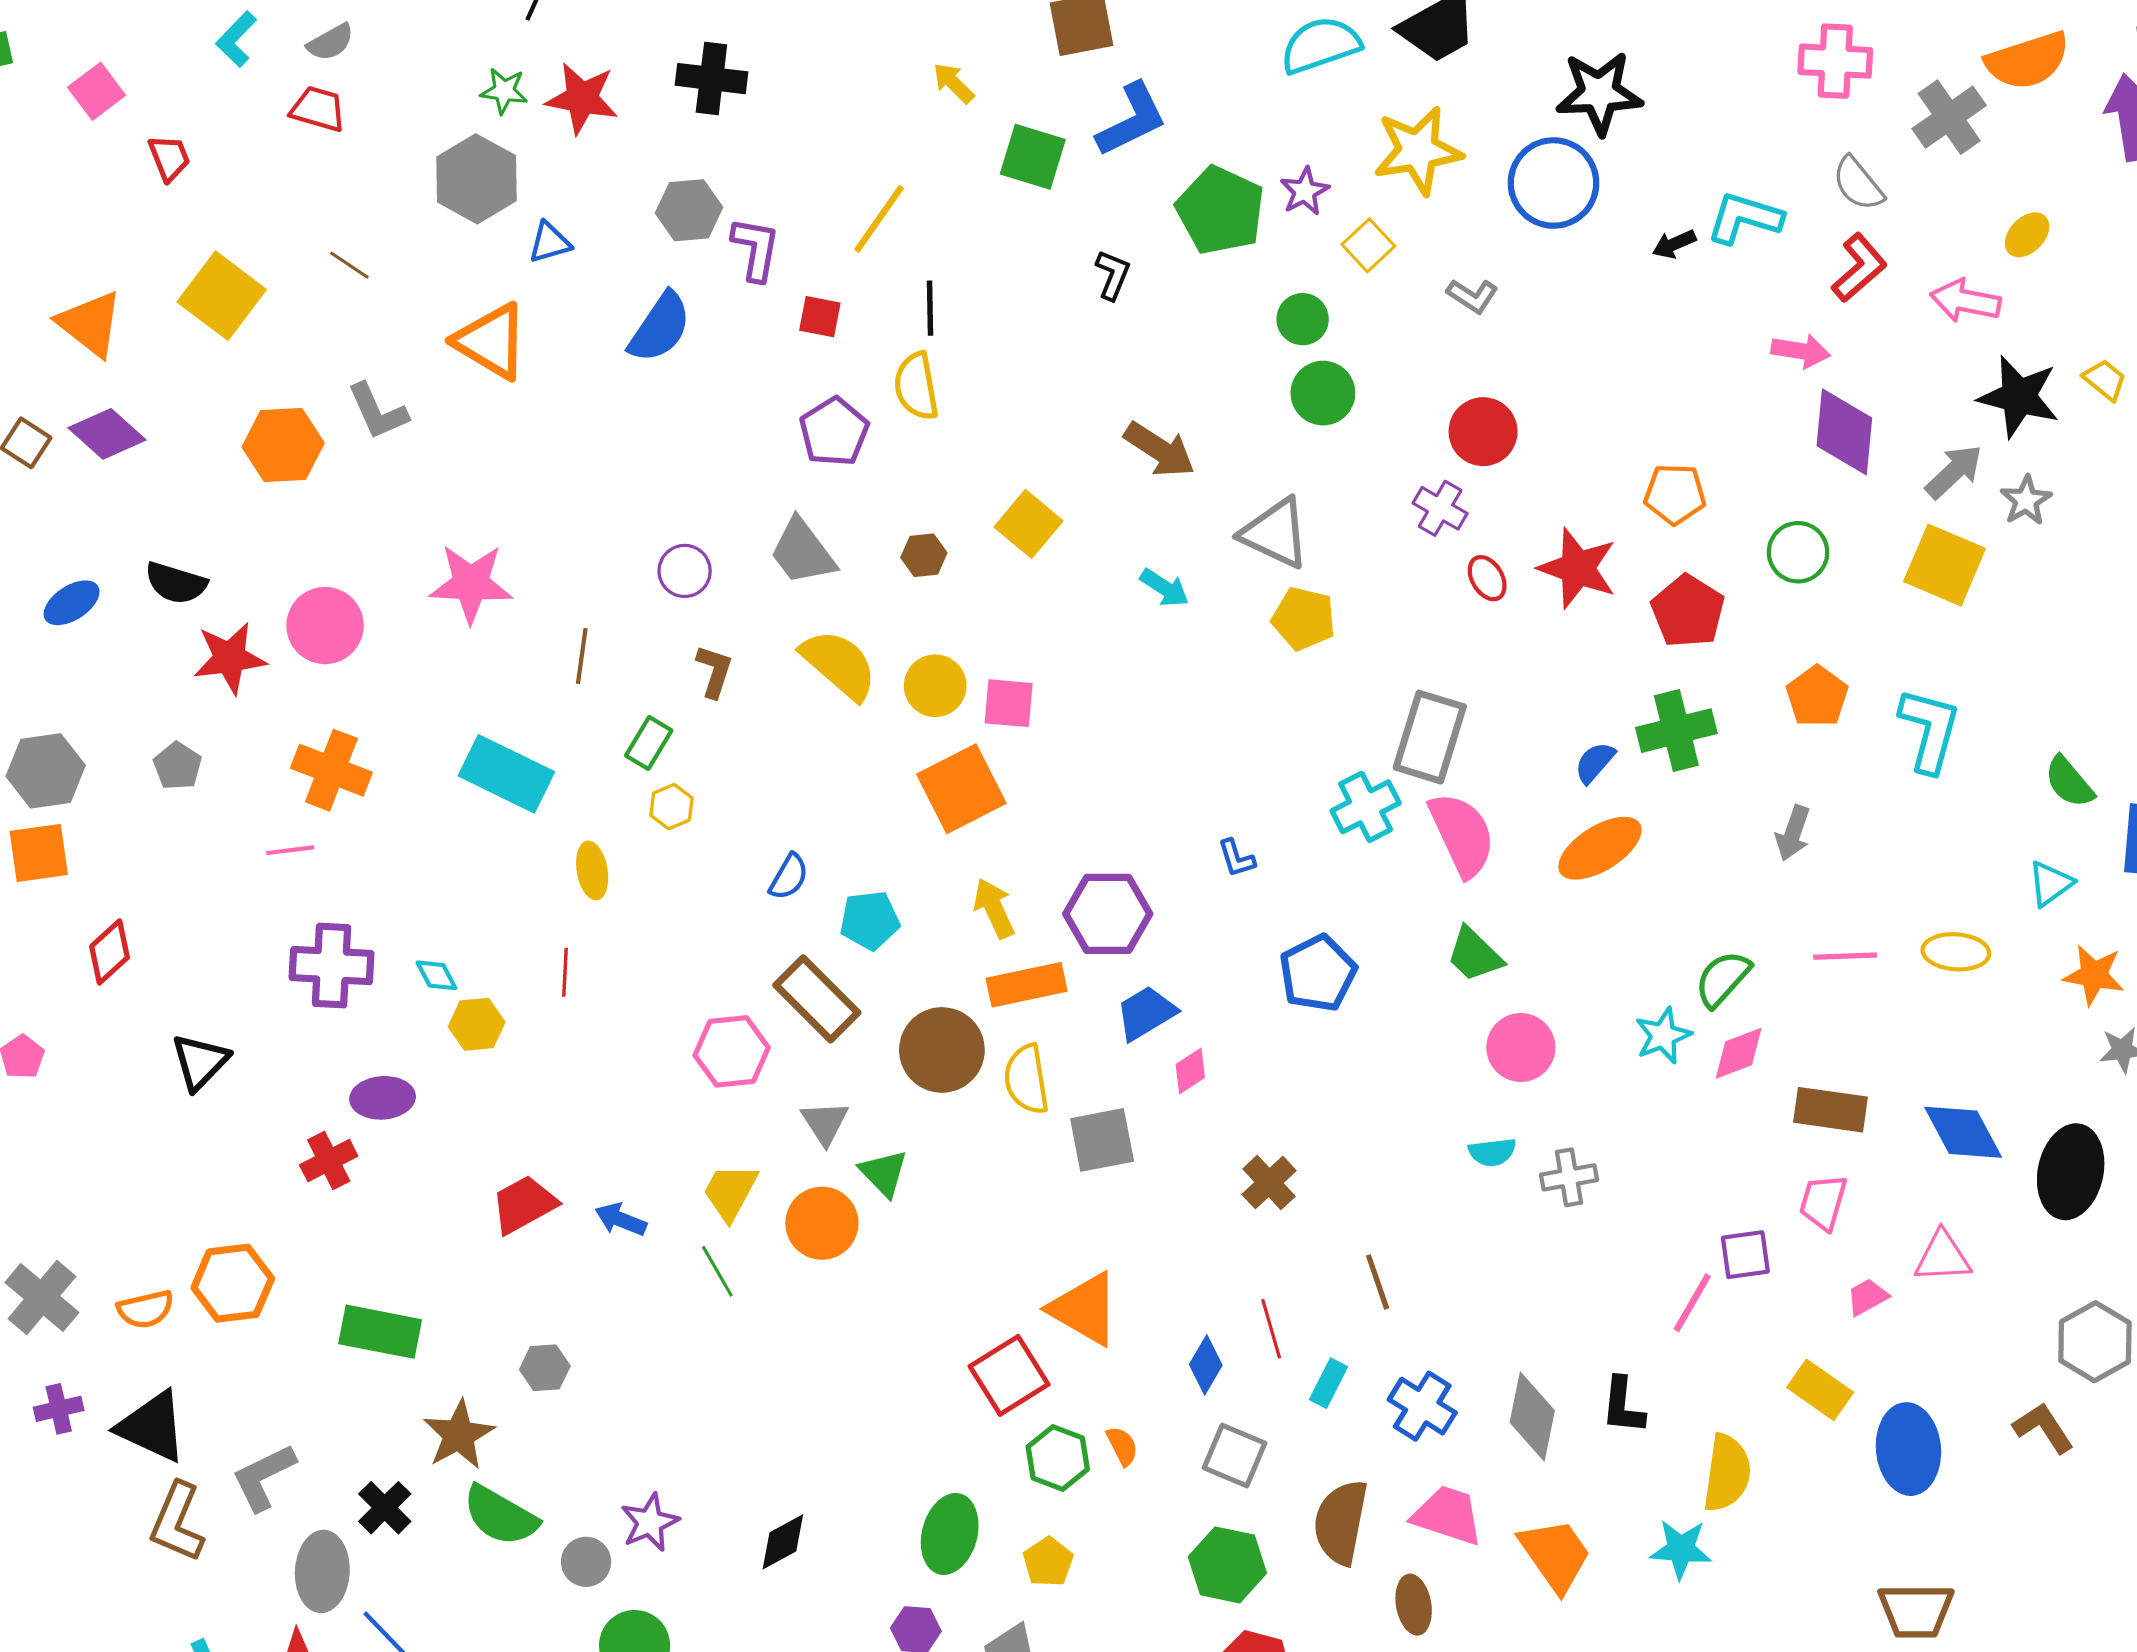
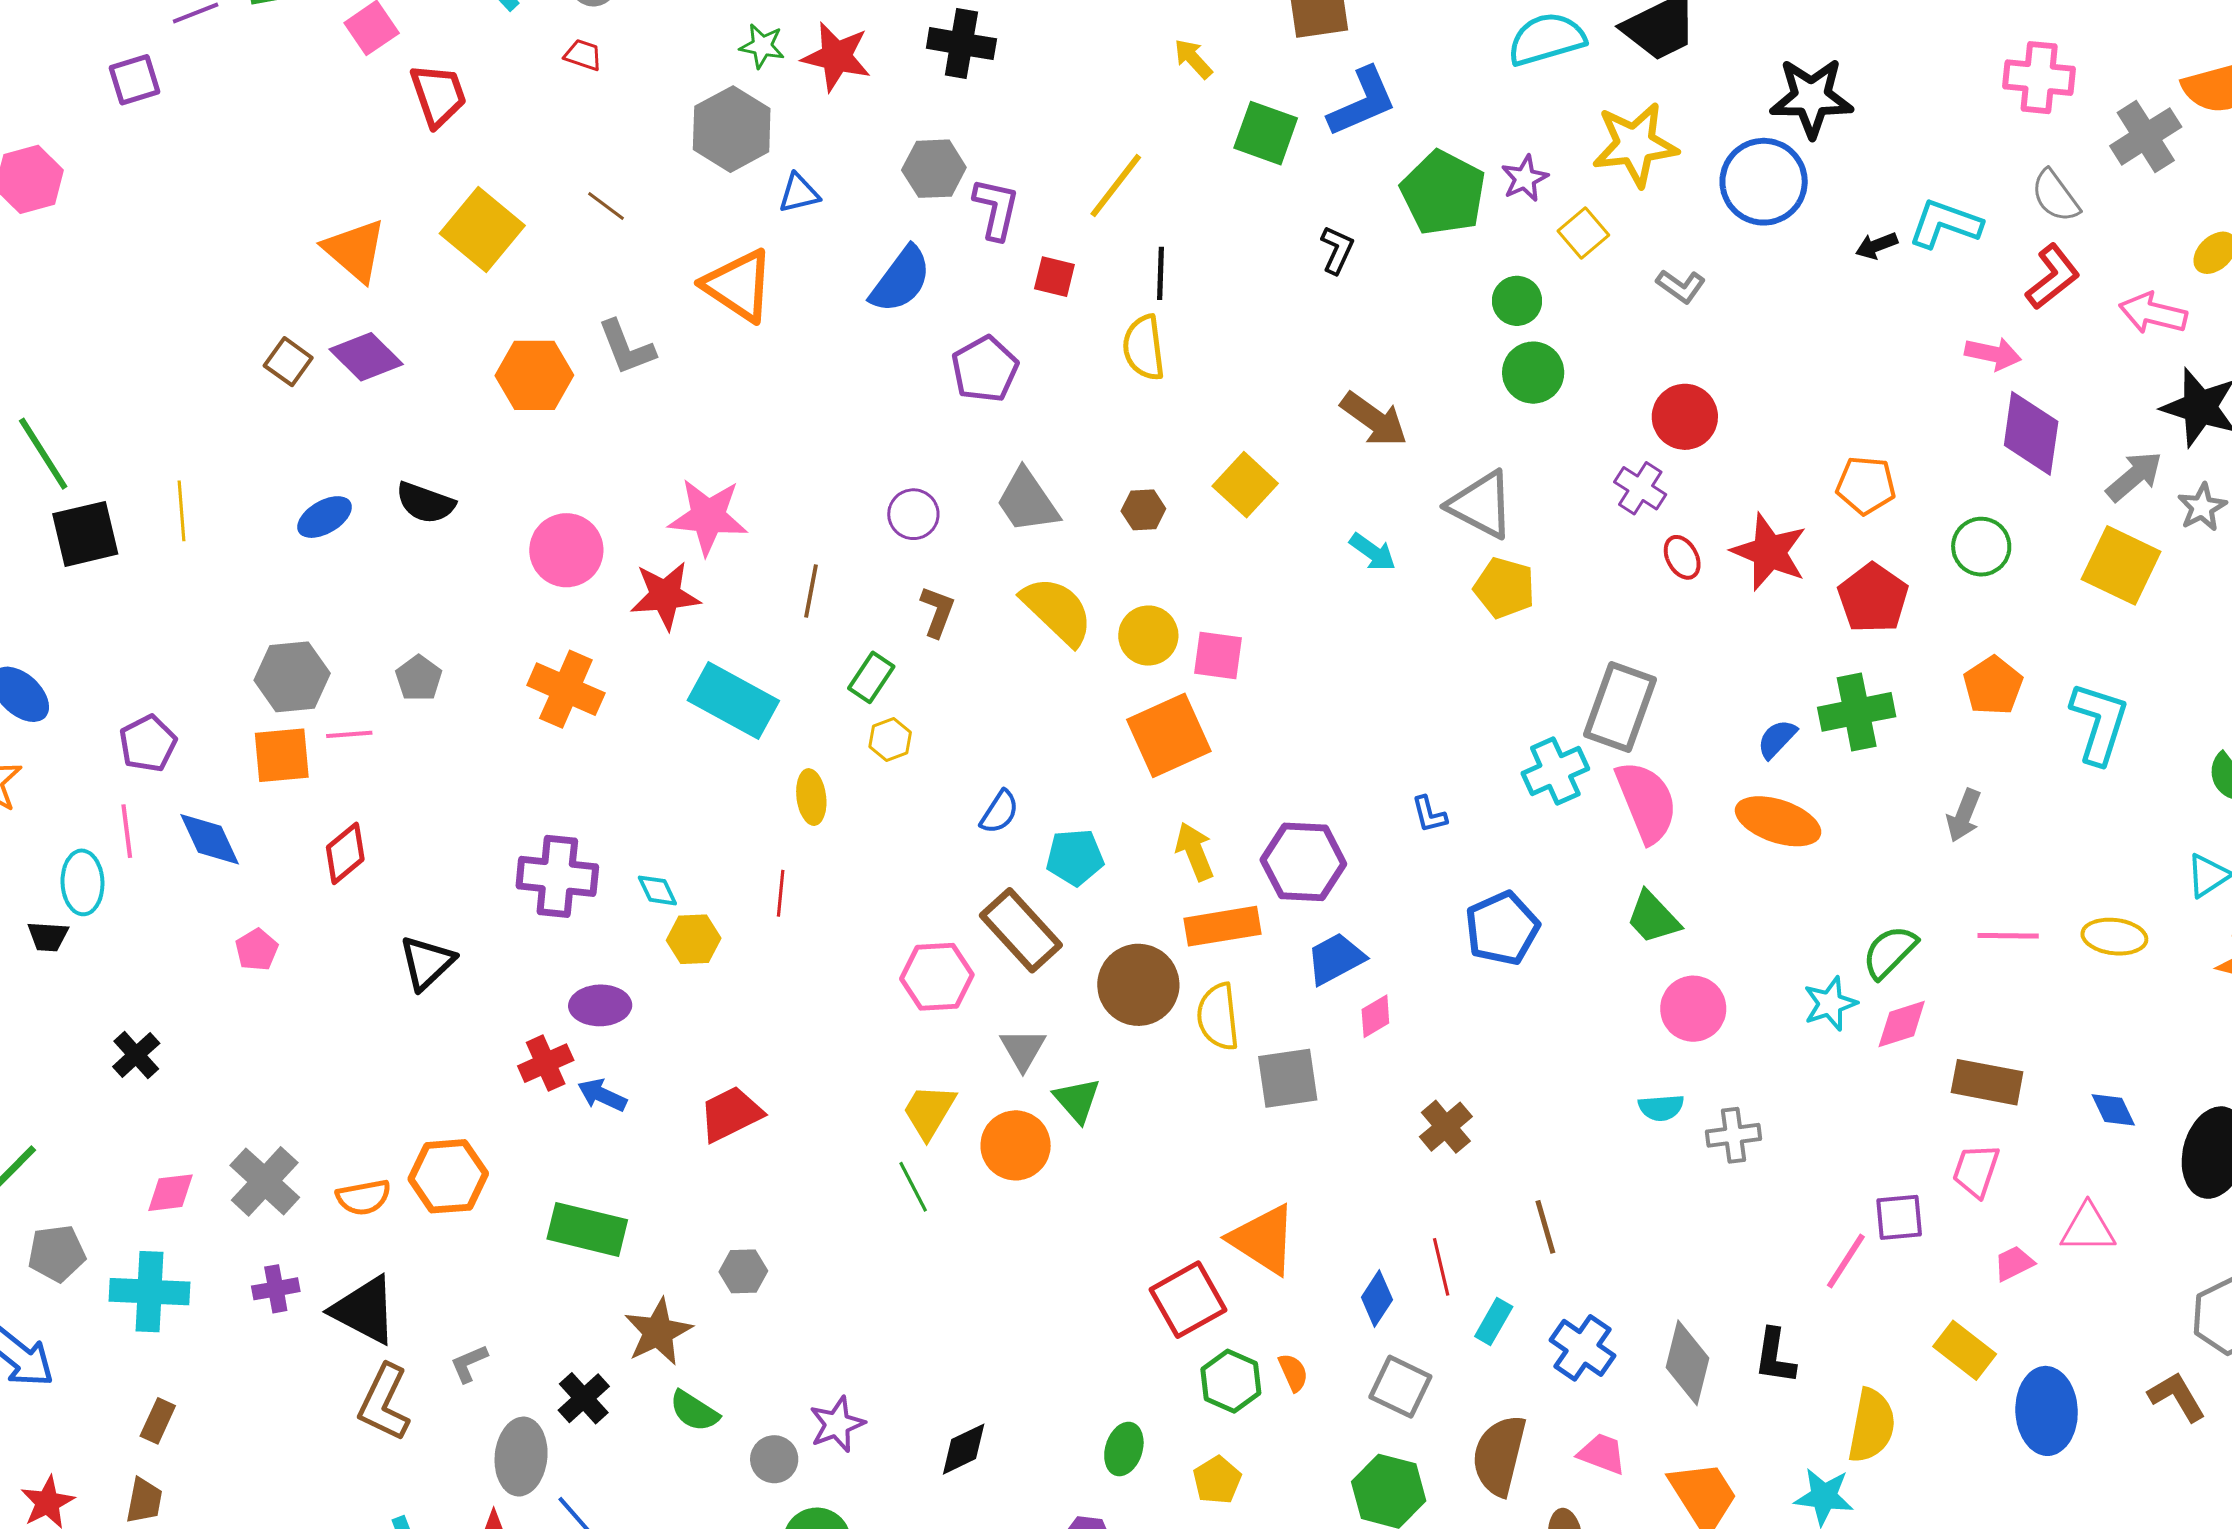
red trapezoid: (318, 109) -> (583, 55), size x0.7
red trapezoid: (169, 158) -> (438, 95), size x1.4
purple pentagon: (834, 432) -> (985, 369), moved
red star: (230, 658) -> (665, 596), moved
orange ellipse: (1600, 848) -> (1778, 821), turned 48
pink line: (290, 850) -> (349, 734), moved
blue diamond: (1963, 1132) -> (2113, 1110), size x0.6
blue arrow: (621, 1219) -> (602, 1095), moved
gray L-shape: (264, 1477) -> (469, 1363), size x0.6
pink trapezoid: (1448, 1515) -> (1602, 1454), size x0.7
green semicircle: (500, 1516) -> (694, 1411), size x0.7
green ellipse: (950, 1534) -> (1124, 1449), size x0.7

